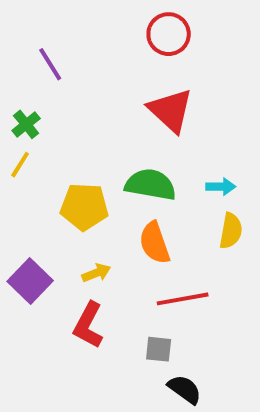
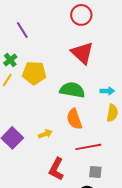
yellow pentagon: (84, 207) -> (34, 73), moved
red L-shape: (88, 325) -> (56, 169), moved
gray square: (159, 349) -> (95, 172), moved

